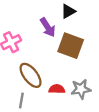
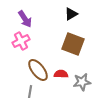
purple arrow: (48, 27) -> (25, 19), moved
red semicircle: (57, 89) -> (61, 74), moved

